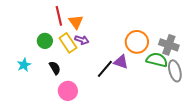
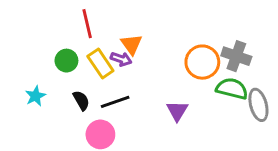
orange triangle: (76, 22) -> (131, 44), moved
gray cross: (169, 45) -> (236, 56), moved
purple triangle: (121, 62) -> (177, 111), moved, turned 42
black line: (105, 69) -> (115, 102), moved, turned 30

